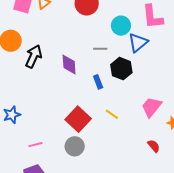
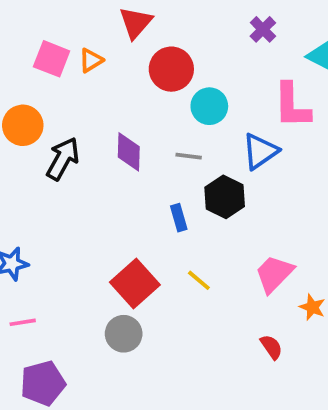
cyan circle: (121, 26) -> (209, 106), moved
purple diamond: (69, 65) -> (129, 152), moved
pink line: (35, 145) -> (23, 322), moved

